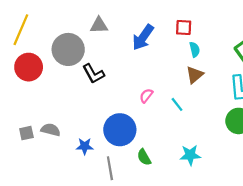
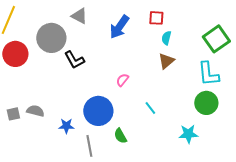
gray triangle: (99, 25) -> (79, 16), turned 30
cyan semicircle: (195, 49) -> (166, 38), turned -152
cyan line: (177, 104) -> (150, 108), moved
cyan star: (190, 155) -> (188, 134), moved

